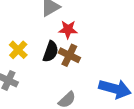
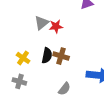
red star: (68, 29) -> (56, 26), moved

